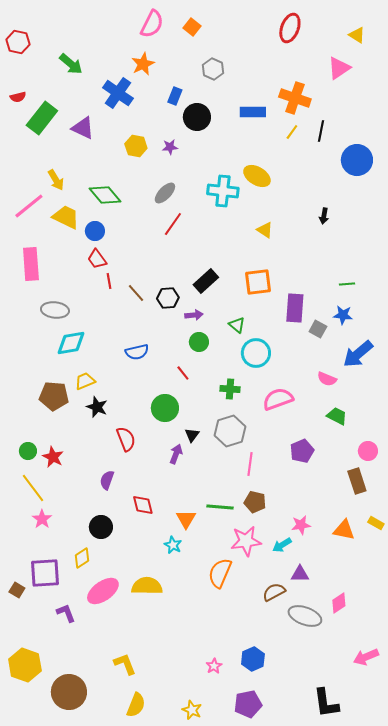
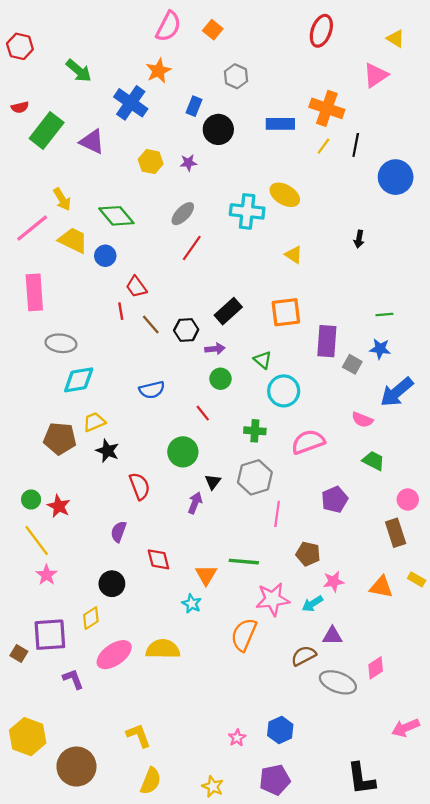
red trapezoid: (97, 259) -> (136, 287), moved
brown pentagon: (255, 502) -> (308, 554), moved

